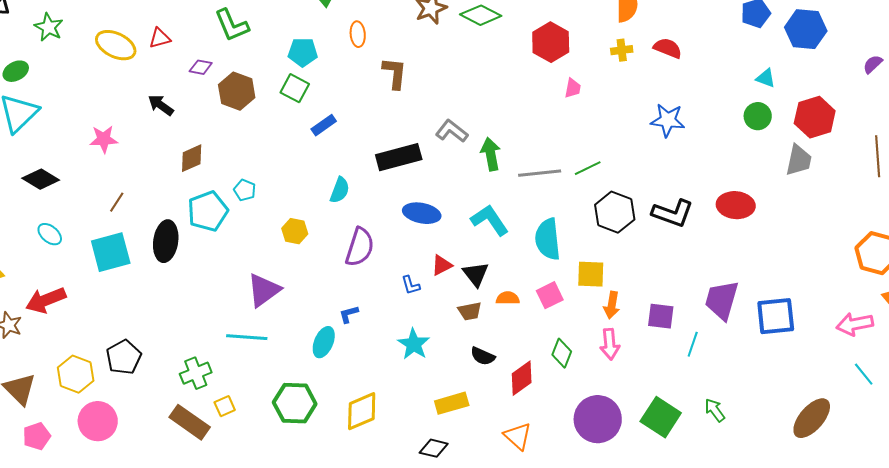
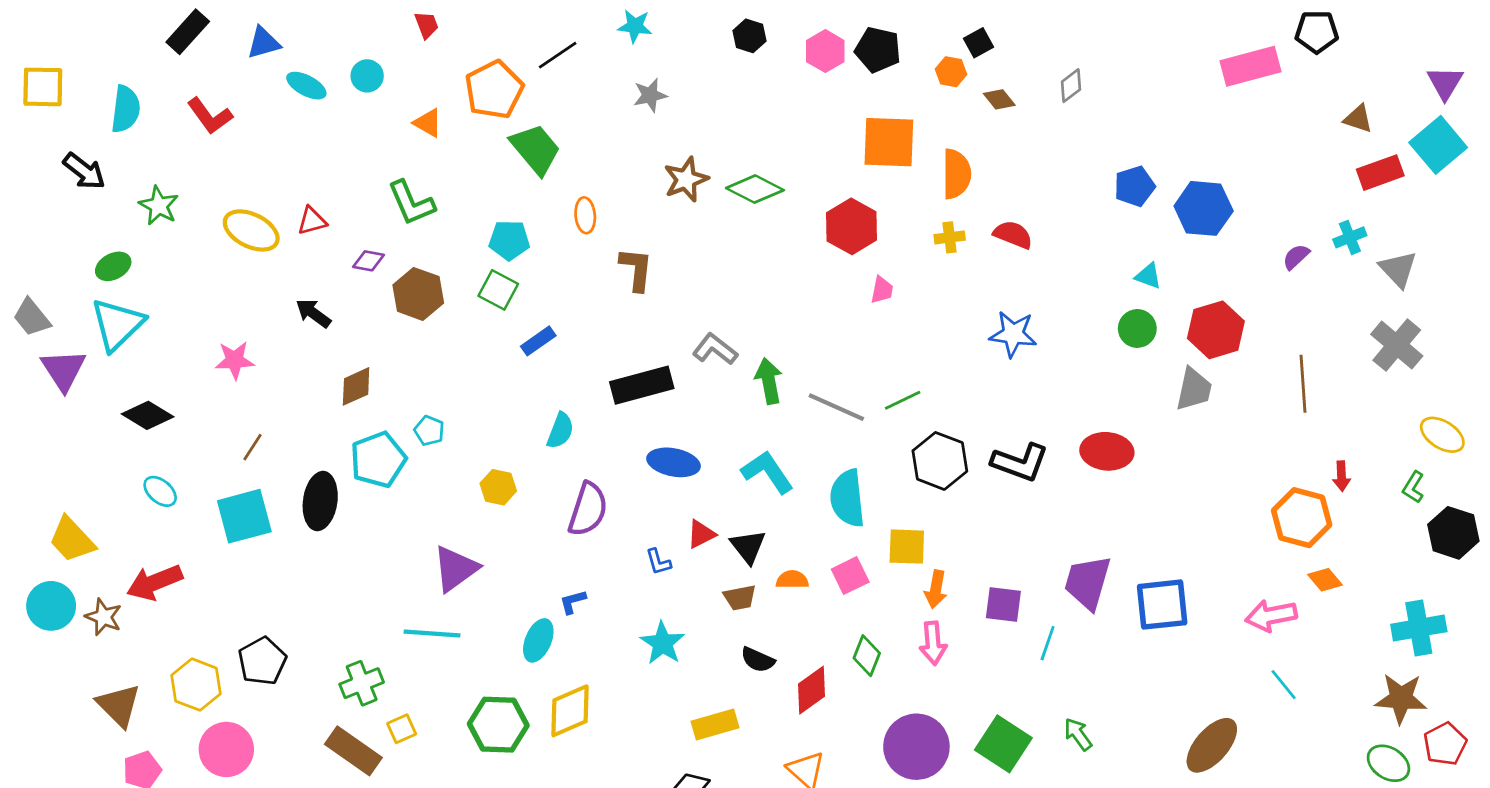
gray line: (540, 173) -> (836, 407), turned 30
yellow diamond: (362, 411) -> (570, 711), moved

